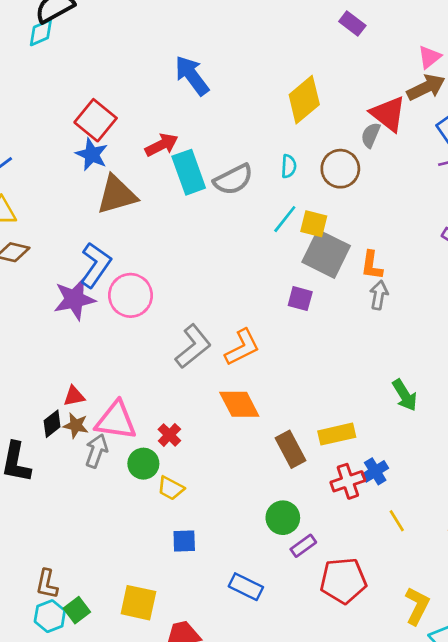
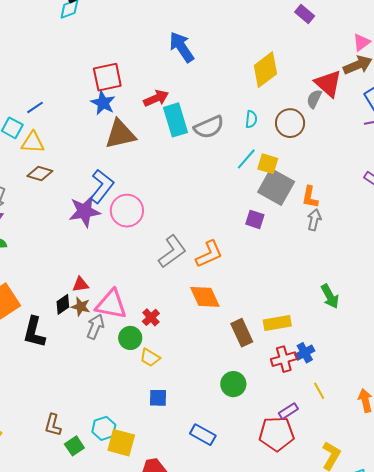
red square: (96, 120) -> (107, 77), turned 36
purple rectangle: (303, 546) -> (288, 411), moved
cyan hexagon: (50, 616) -> (104, 428), moved

